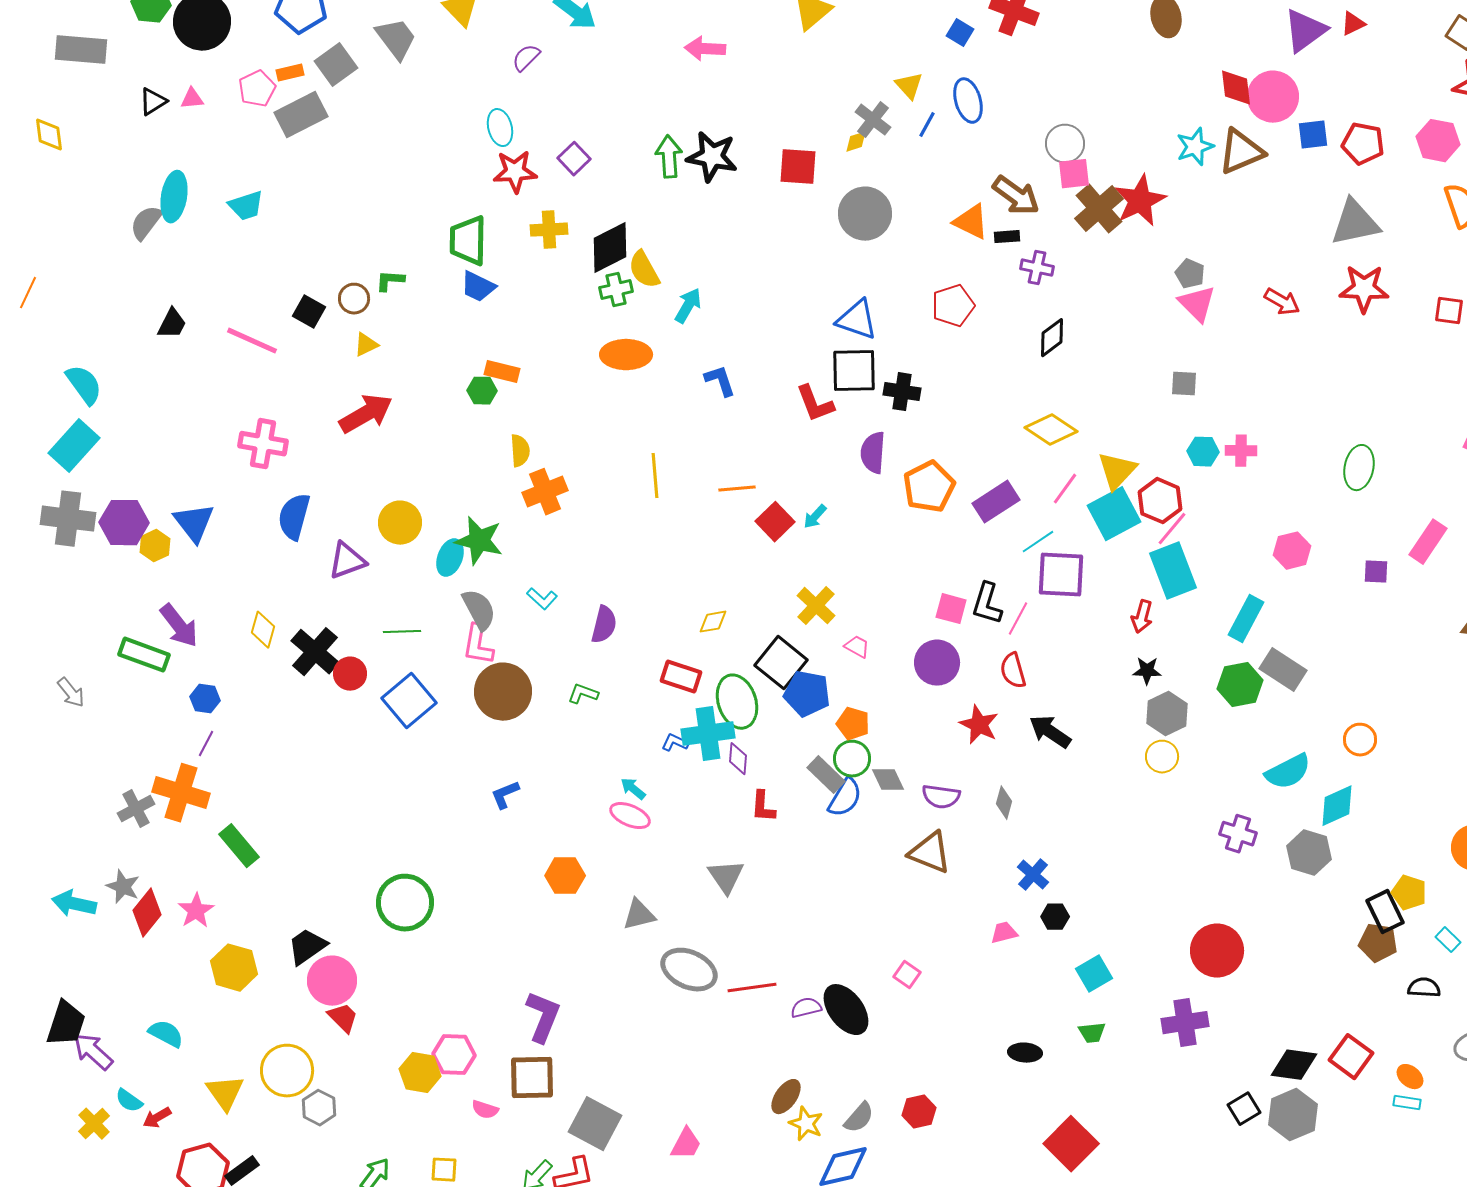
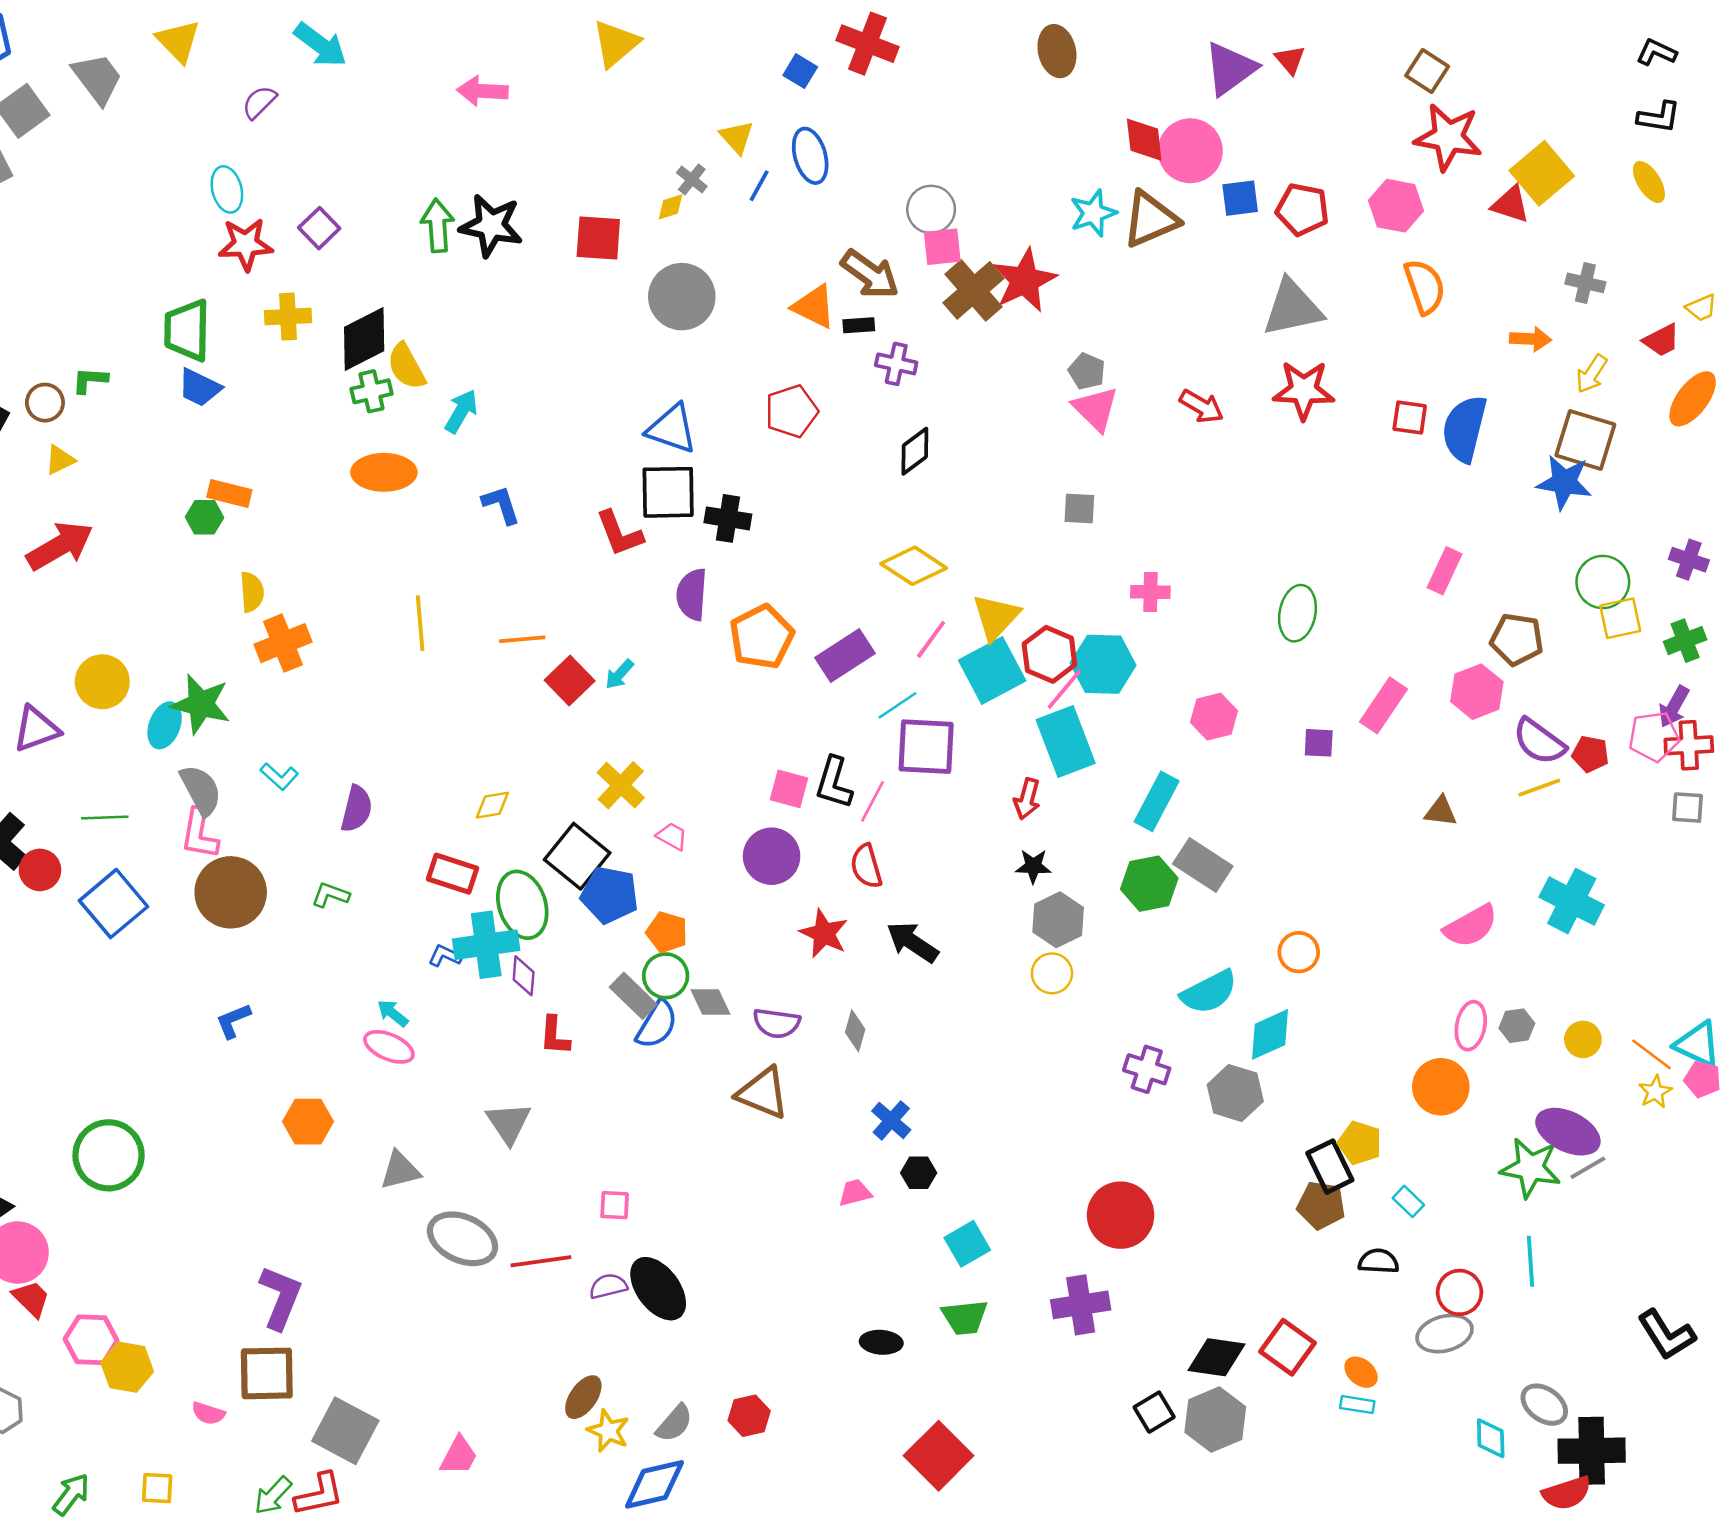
red triangle: (1353, 24) -> (1290, 60), turned -44
gray cross: (873, 120) -> (692, 179), size x0.7
cyan hexagon: (1203, 452) -> (1103, 664), moved, size x1.6
pink square: (907, 975) -> (615, 1205), moved, turned -32
green trapezoid: (1092, 1033) -> (965, 1317), size x1.4
pink hexagon: (454, 1055) -> (91, 1340), moved

